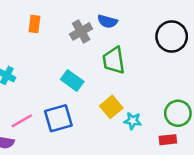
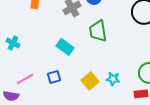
yellow square: (111, 107) -> (90, 81), moved
blue square: (58, 118) -> (54, 77), size x0.6

